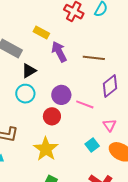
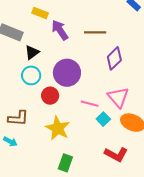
purple circle: (61, 95) -> (67, 73), size x1.4
pink line: (85, 104) -> (90, 104), moved
red circle: (52, 116) -> (50, 96), moved
pink triangle: (109, 125) -> (118, 97), size x1.6

